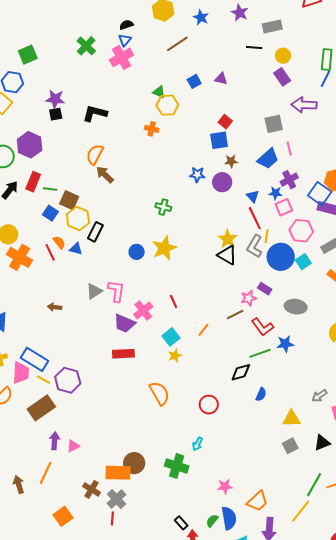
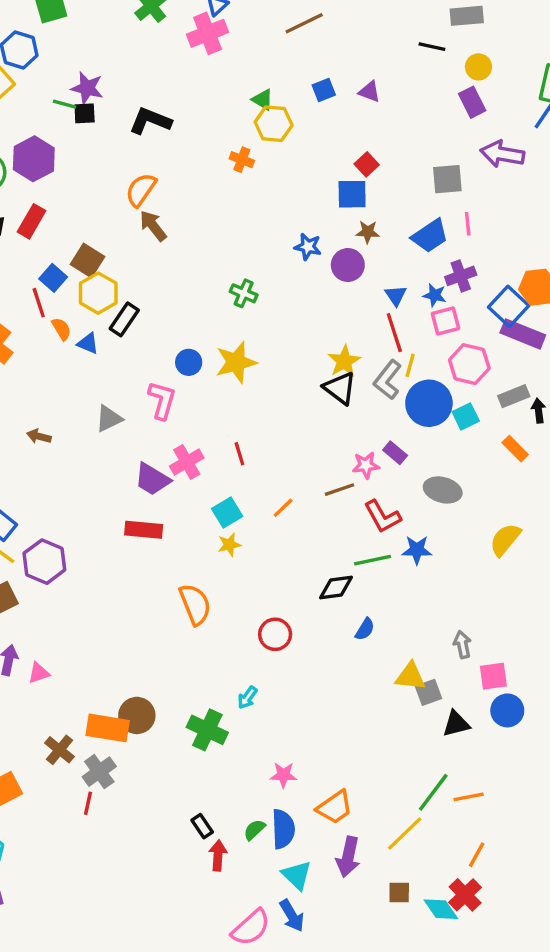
green line: (50, 189) -> (65, 104), moved
red line: (50, 252) -> (39, 303), moved
pink L-shape: (116, 291) -> (162, 400), moved
gray arrow: (319, 396) -> (462, 645), turned 105
gray square: (290, 446) -> (428, 692), moved

